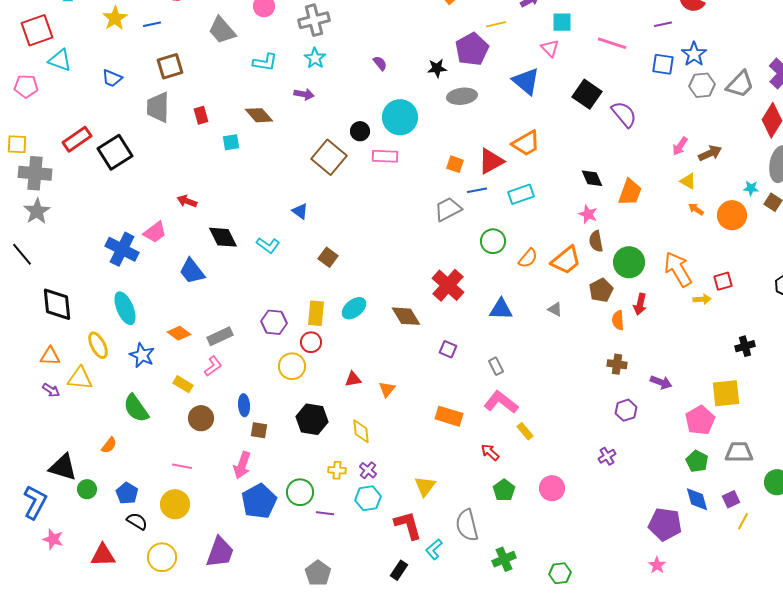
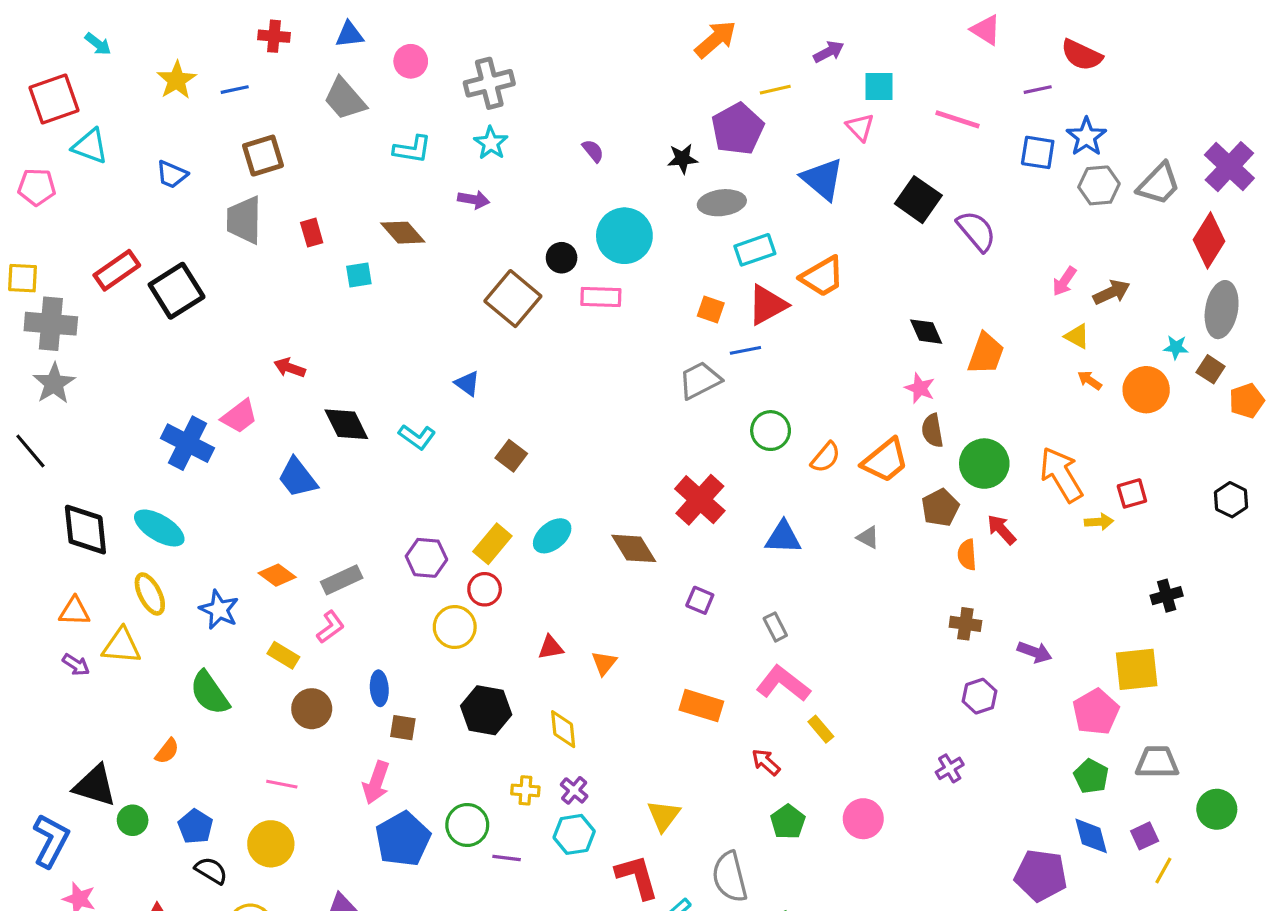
cyan rectangle: (521, 194) -> (755, 250), moved
red arrow: (640, 304) -> (1002, 530), turned 125
cyan ellipse: (125, 308) -> (159, 528), moved, turned -36
yellow rectangle: (316, 313) -> (492, 544), turned 35

